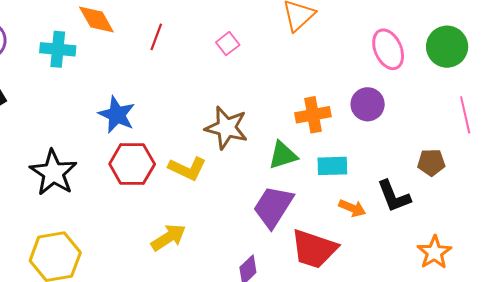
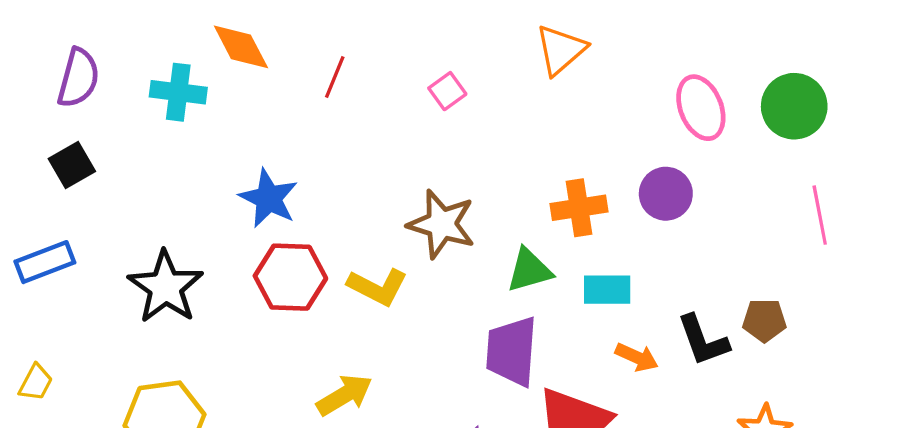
brown pentagon: (431, 162) -> (764, 320), moved
purple trapezoid: (273, 207) -> (512, 351), turned -30

